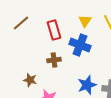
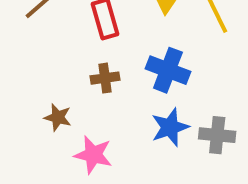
blue cross: (80, 45) -> (168, 70), moved

